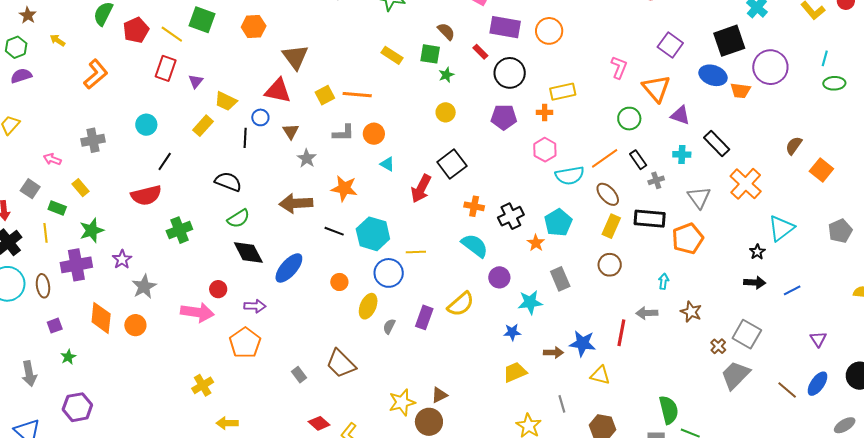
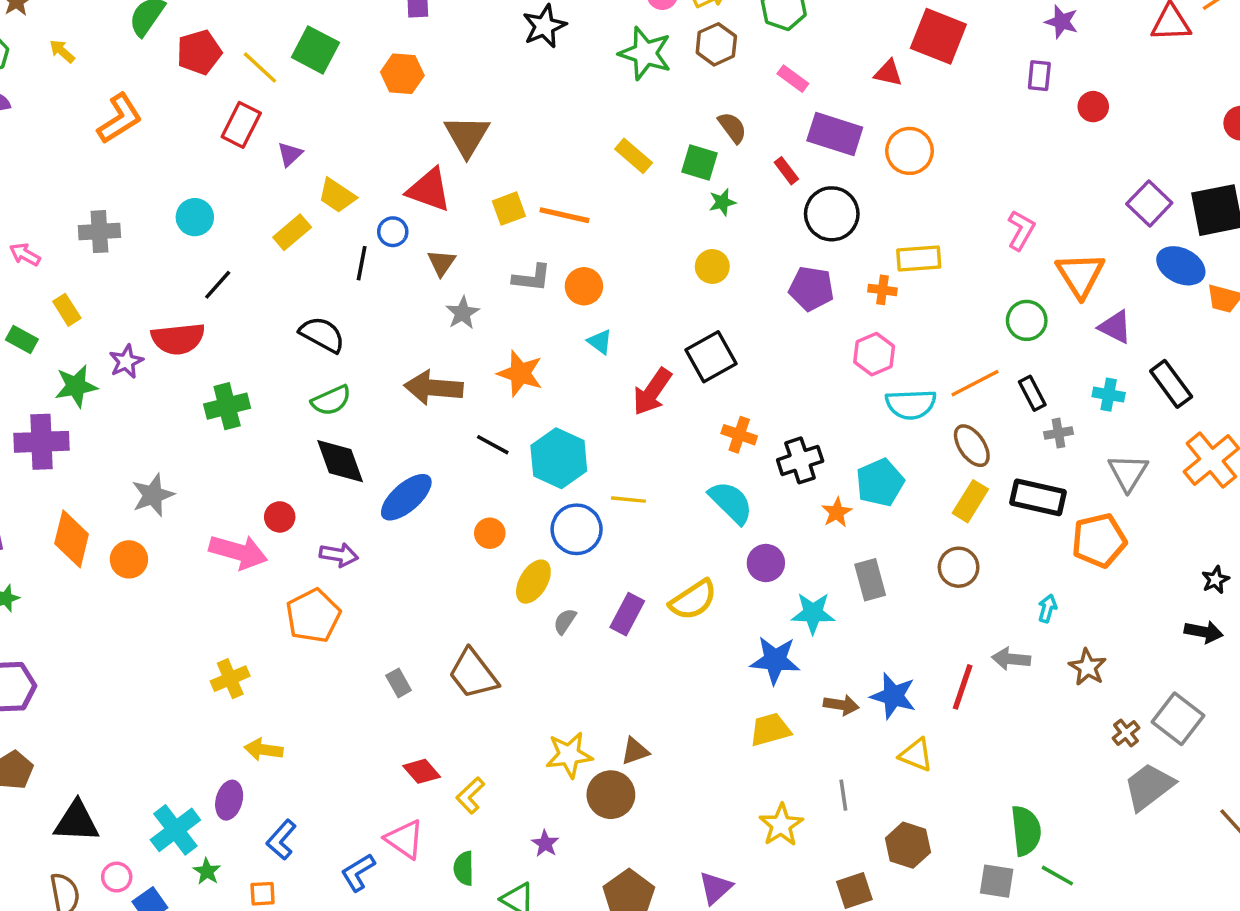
purple square: (670, 45) -> (1149, 203), moved
purple star: (122, 259) -> (126, 362), moved
blue star: (512, 332) -> (775, 660), size x1.6

